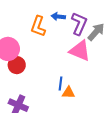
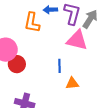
blue line: (61, 84) -> (60, 66), moved

